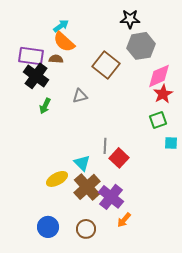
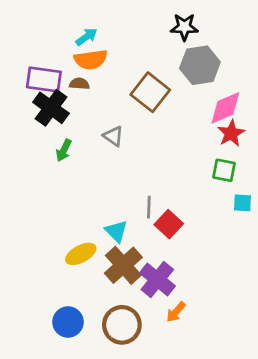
orange semicircle: (64, 42) -> (91, 60), turned -50
gray triangle: (80, 96) -> (113, 136), turned 49
green square: (158, 120) -> (224, 170), turned 30
brown circle: (86, 229) -> (122, 325), size x1.4

